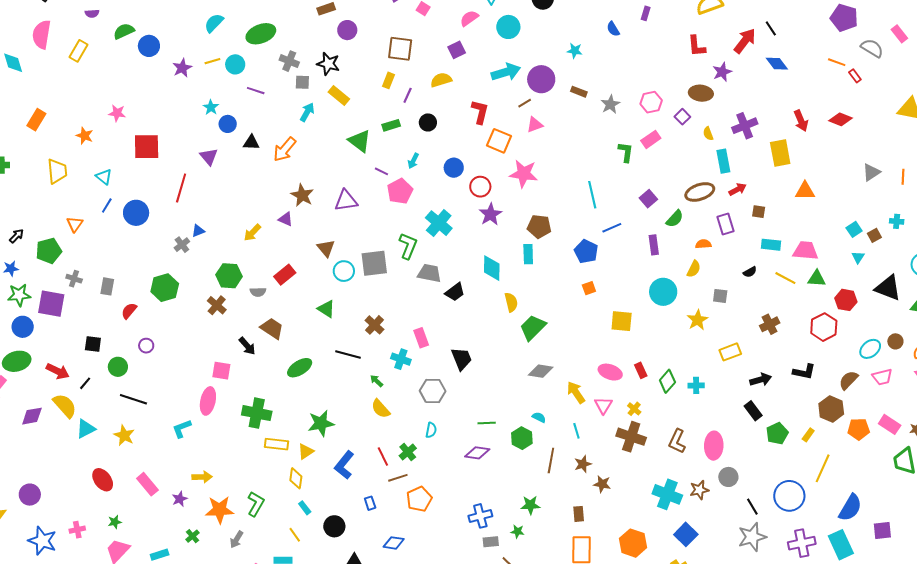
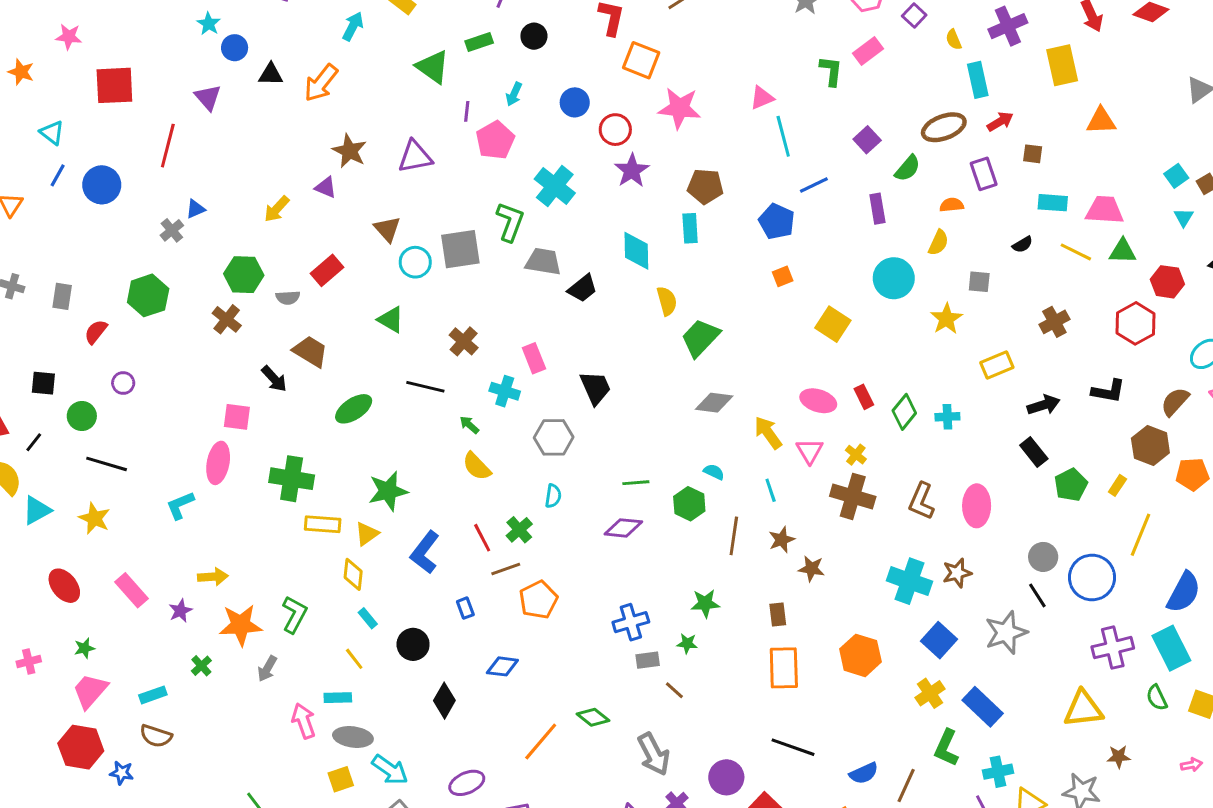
pink triangle: (535, 125) -> (762, 98), moved
purple line: (381, 171) -> (467, 111), turned 72
yellow square: (622, 321) -> (833, 324), turned 30
gray circle: (728, 477) -> (1043, 557), moved
gray star: (752, 537) -> (1006, 633), moved

